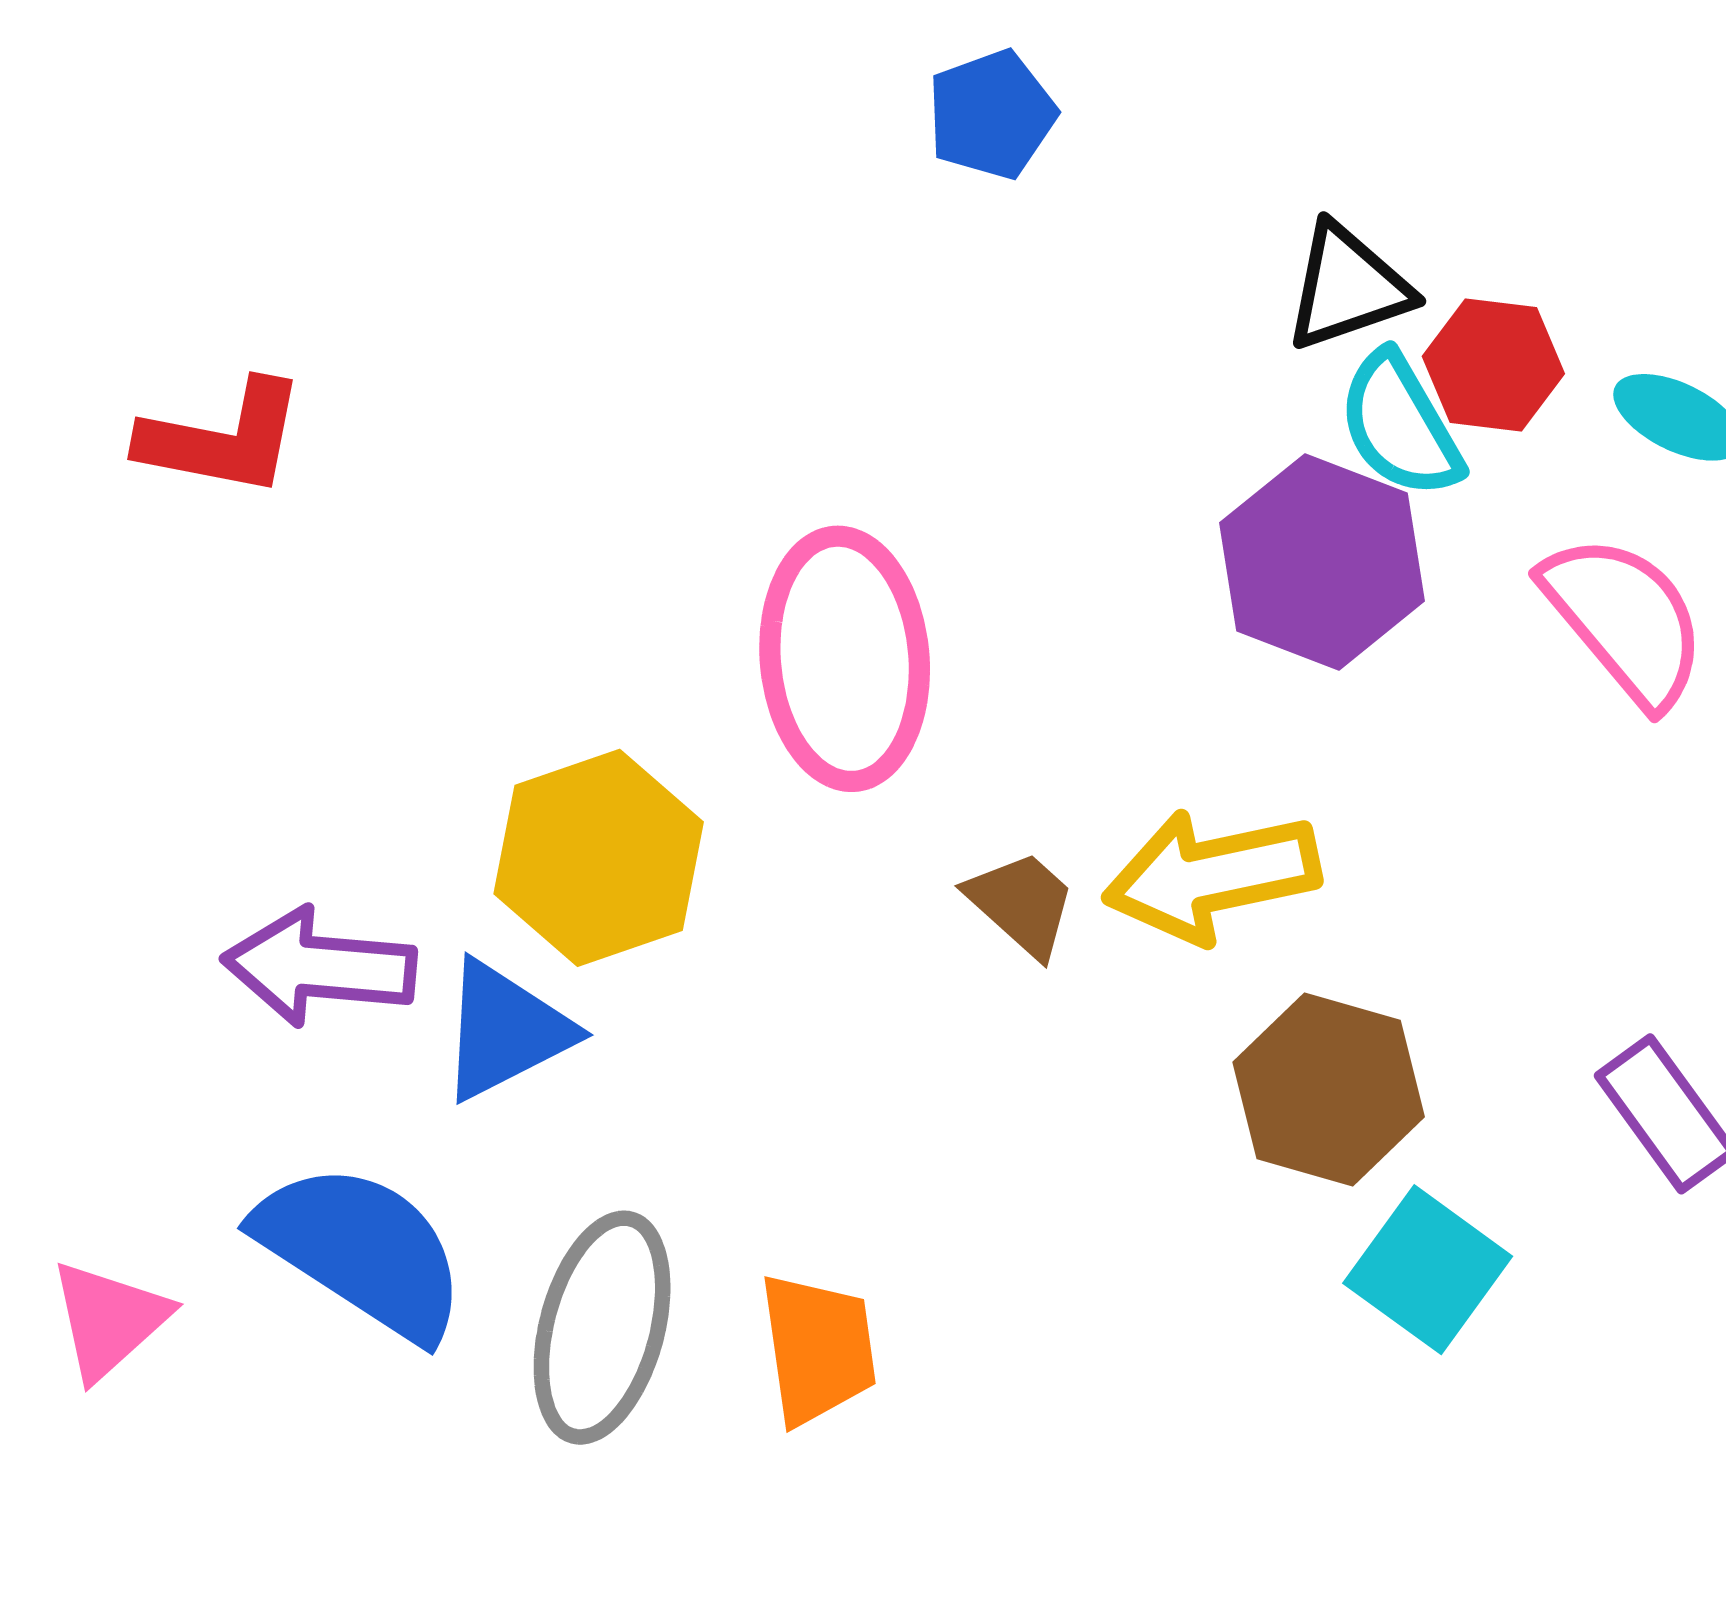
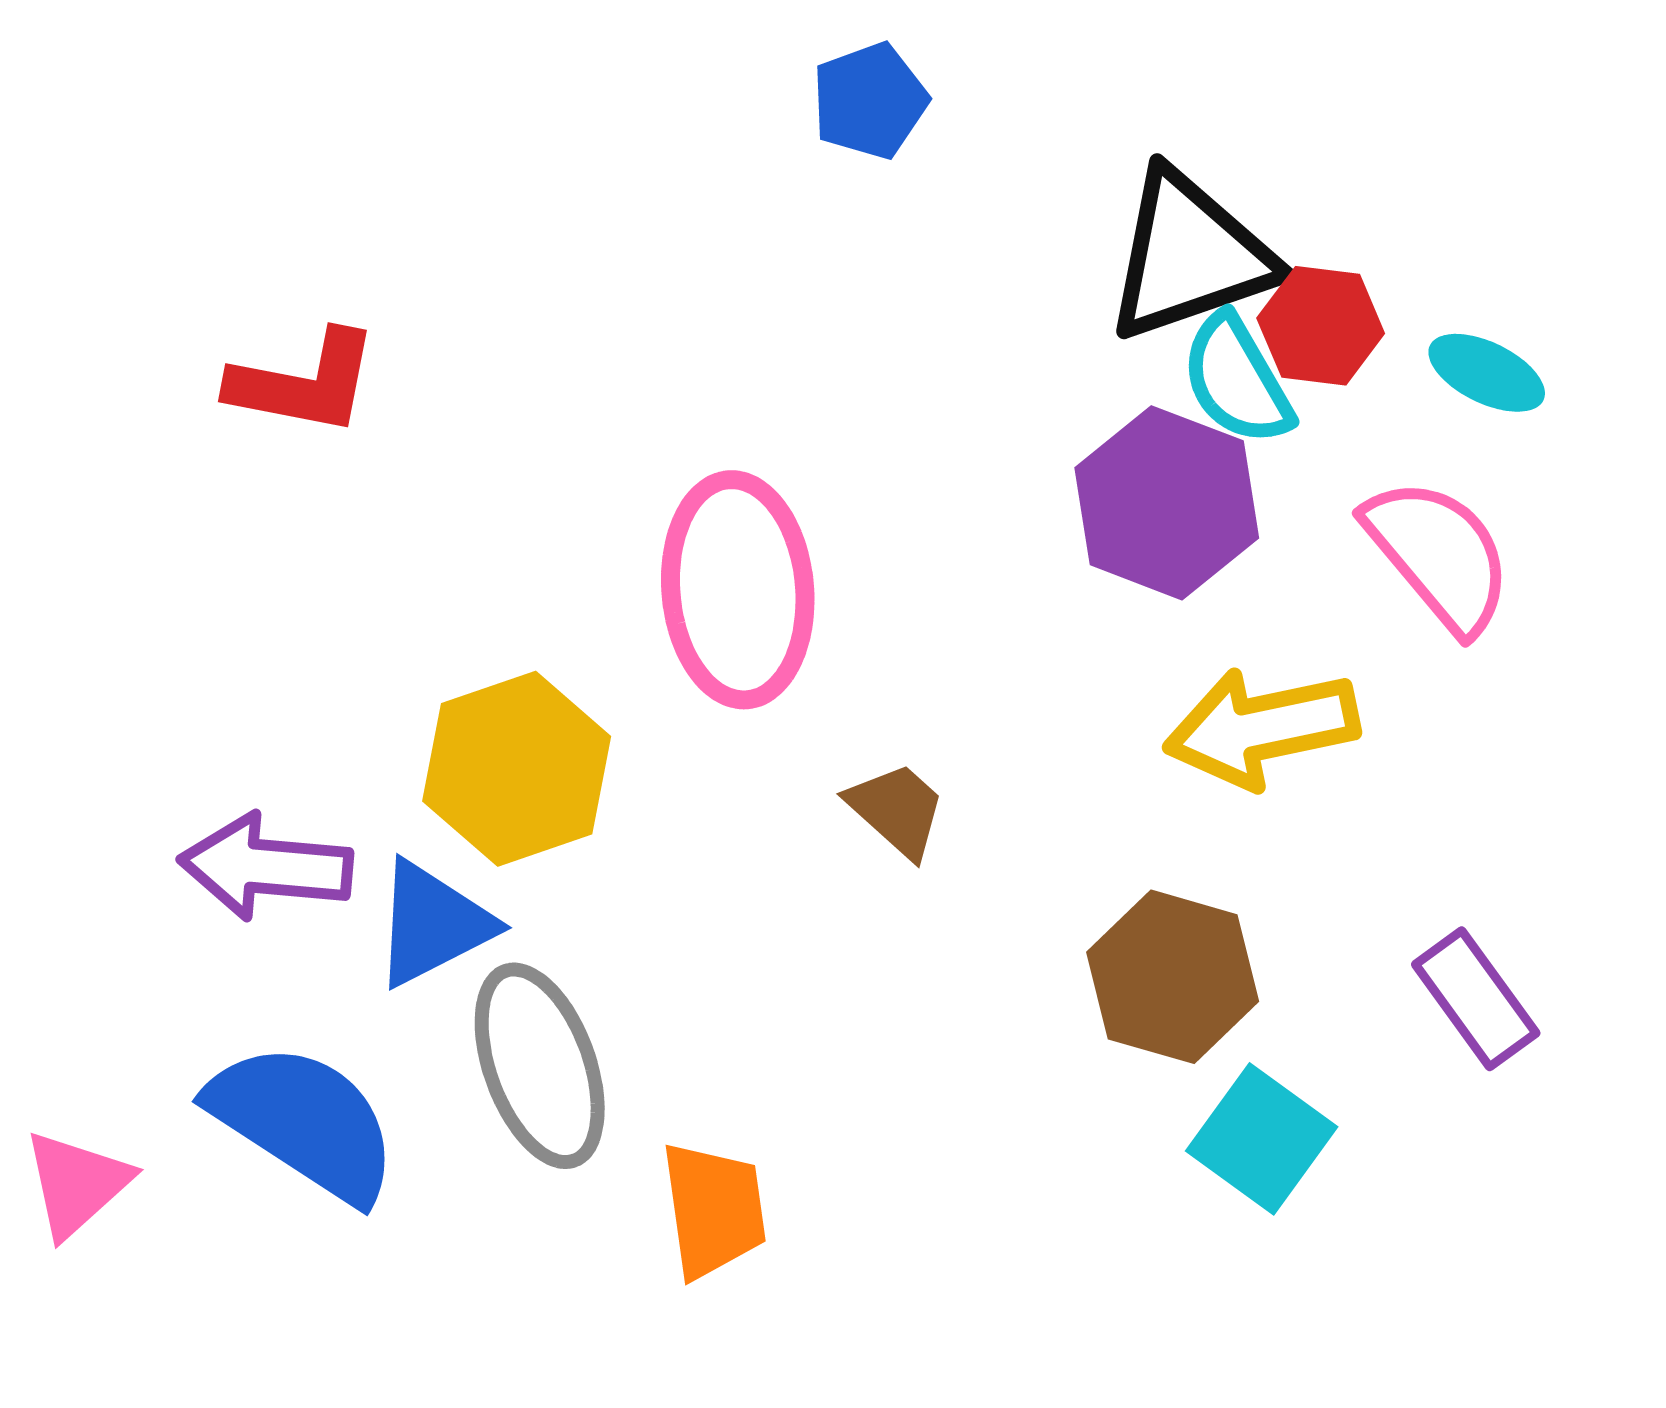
black triangle: (1348, 287) -> (1190, 256), size x1.5
red L-shape: (223, 438) -> (304, 383), moved
yellow arrow: (1212, 876) -> (1262, 728), moved
gray ellipse: (602, 1328) -> (540, 1066), moved, turned -35

